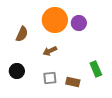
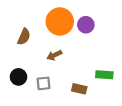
green rectangle: (96, 69) -> (104, 75), turned -63
gray square: (50, 78) -> (43, 83), moved

